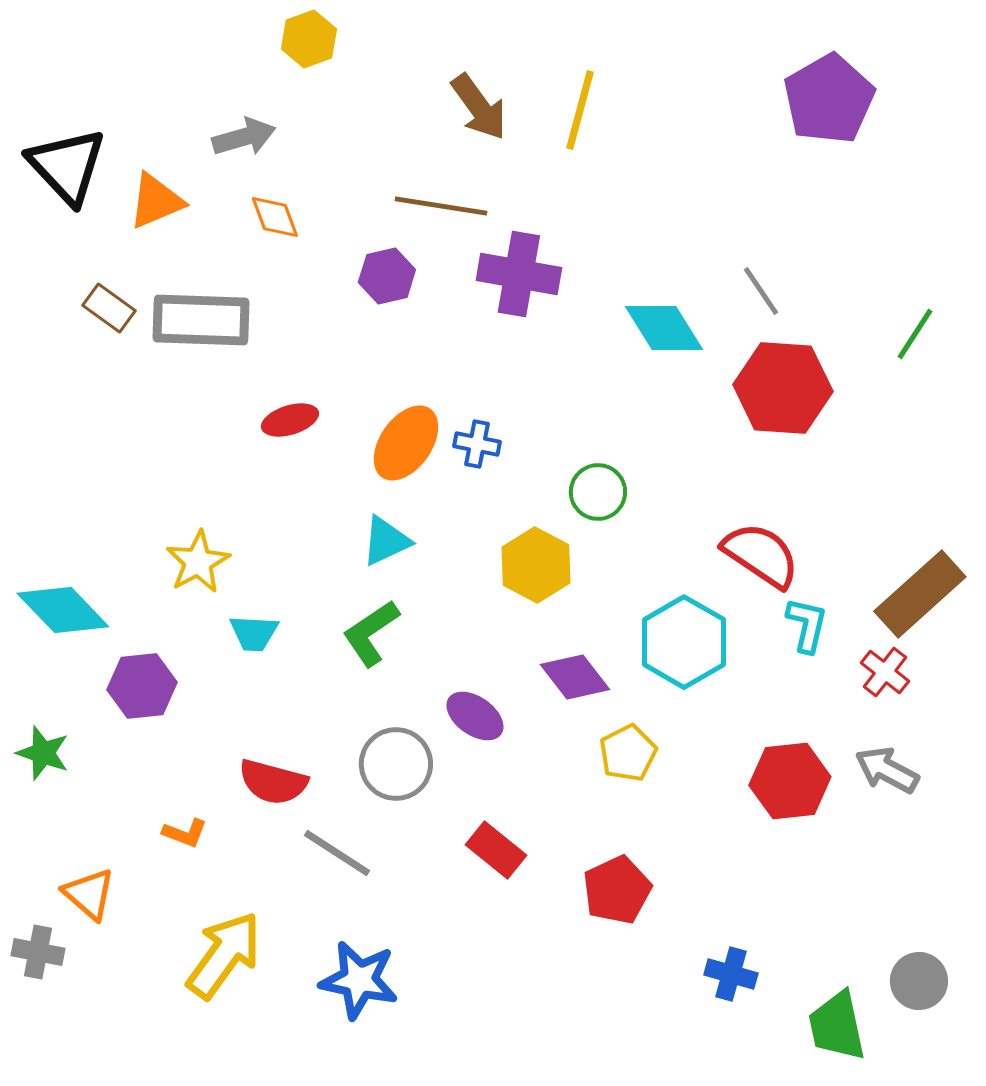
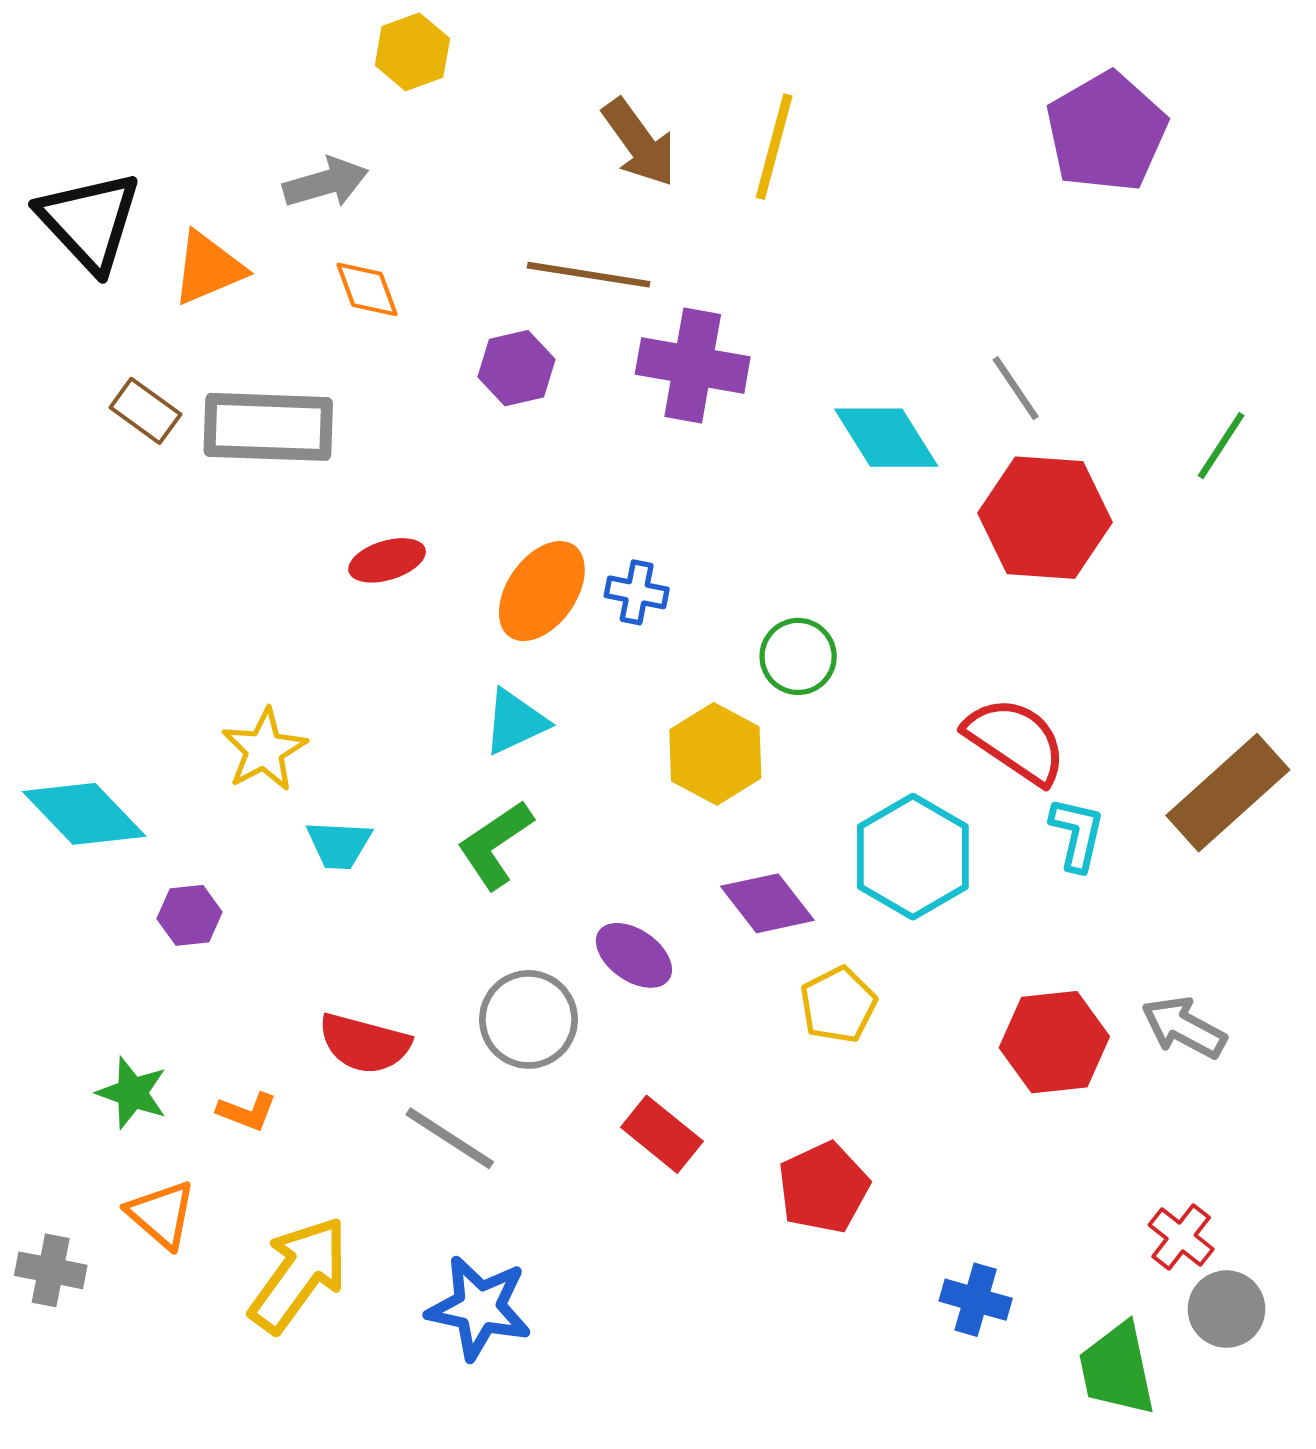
red cross: (885, 672) -> (1181, 1237), moved
purple hexagon: (142, 686) -> (190, 915), size x0.7
green star: (43, 753) -> (132, 1093), moved
orange triangle: (89, 894) -> (161, 1214), moved

